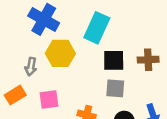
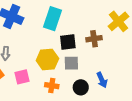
yellow hexagon: (60, 53) -> (47, 59), moved

